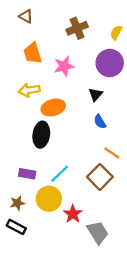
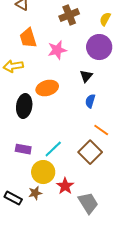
yellow arrow: (29, 90) -> (13, 66), moved
blue semicircle: (100, 122) -> (90, 101), turned 48
black ellipse: (41, 135) -> (24, 106), moved
brown star: (17, 203) -> (35, 193), moved

